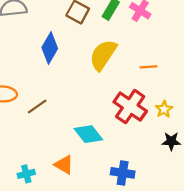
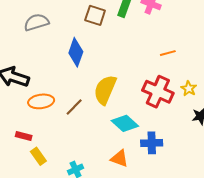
yellow semicircle: (103, 55) -> (105, 90), moved
orange triangle: (64, 165) -> (119, 158), moved
blue cross: (123, 173) -> (152, 143), moved

